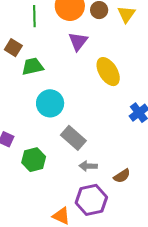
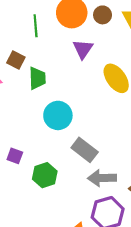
green trapezoid: (33, 66) -> (37, 78), turned 105
gray arrow: (88, 166) -> (102, 178), size x1.5

